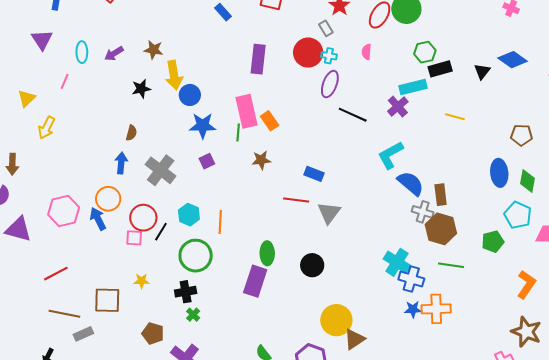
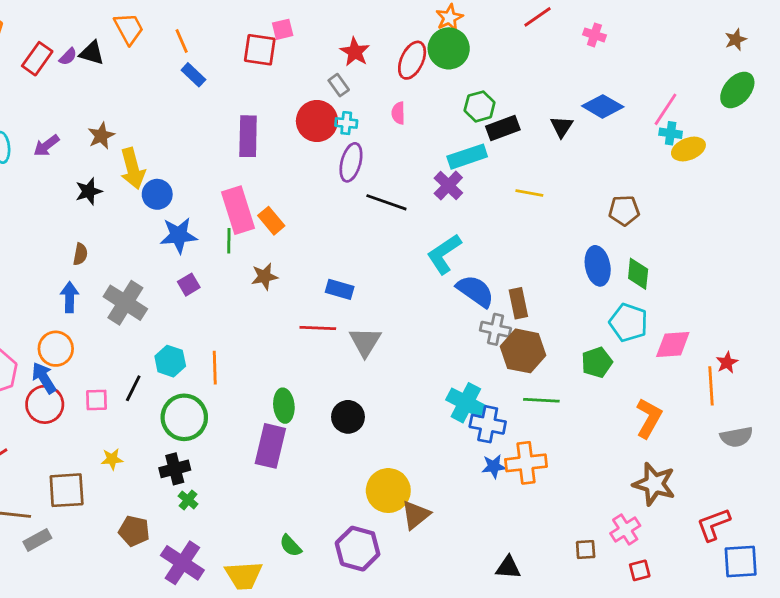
brown star: (154, 50) -> (101, 136), turned -30
red circle: (143, 218) -> (45, 404), moved

